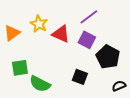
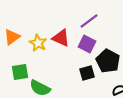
yellow star: (39, 24) -> (38, 43), moved
black square: (80, 77) -> (87, 73), moved, turned -35

